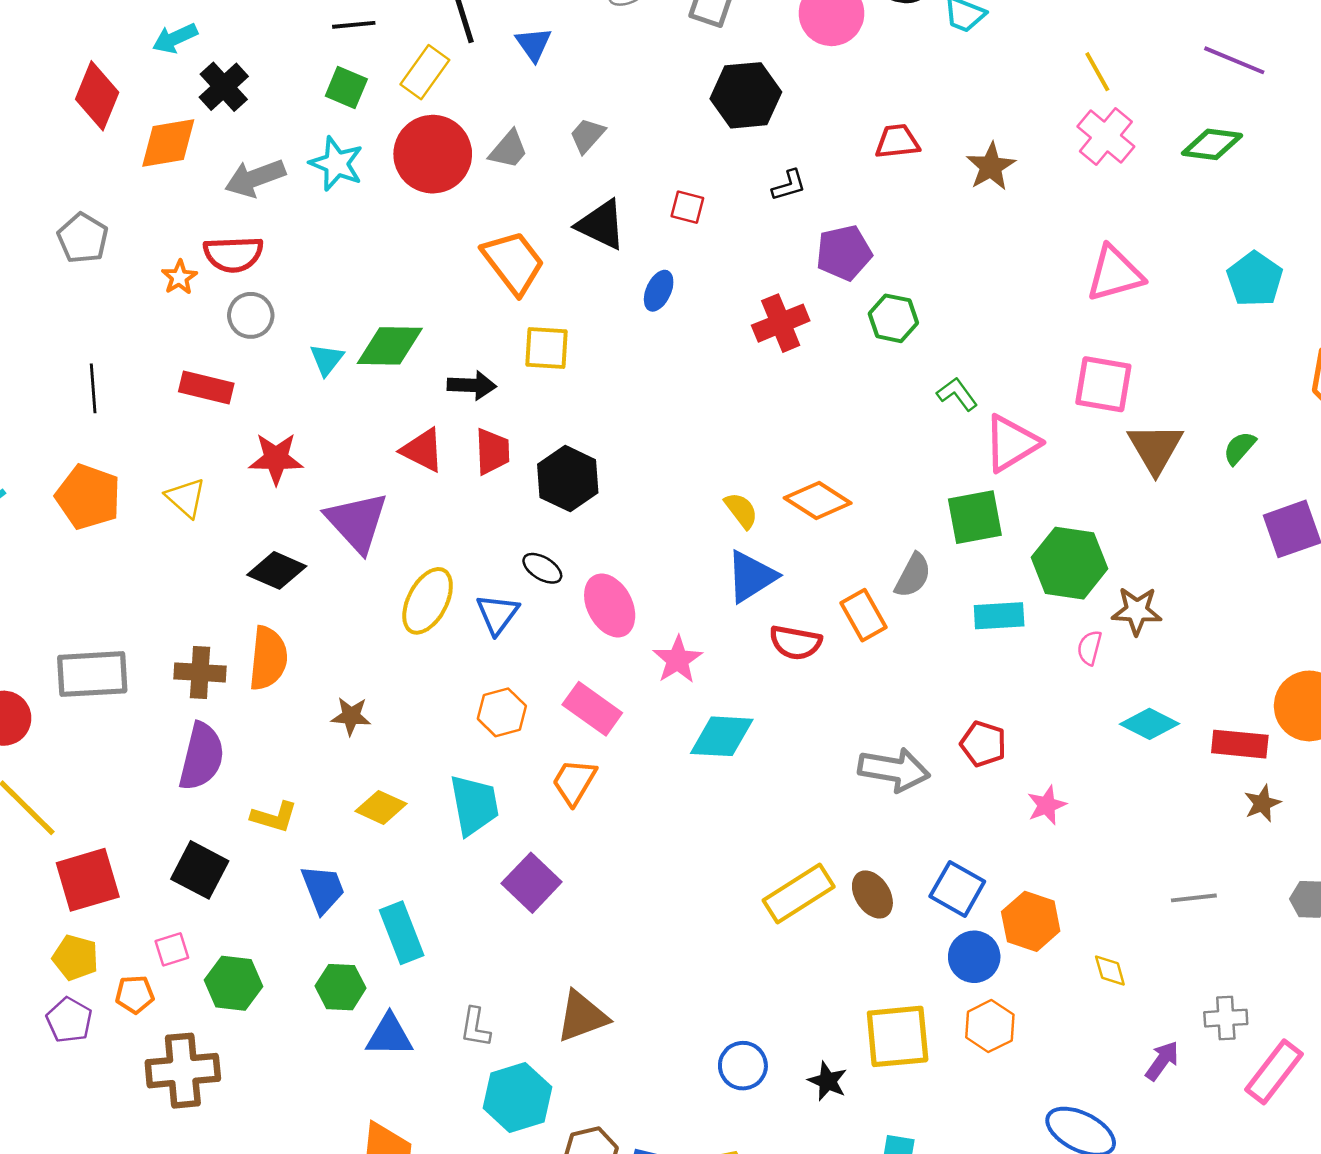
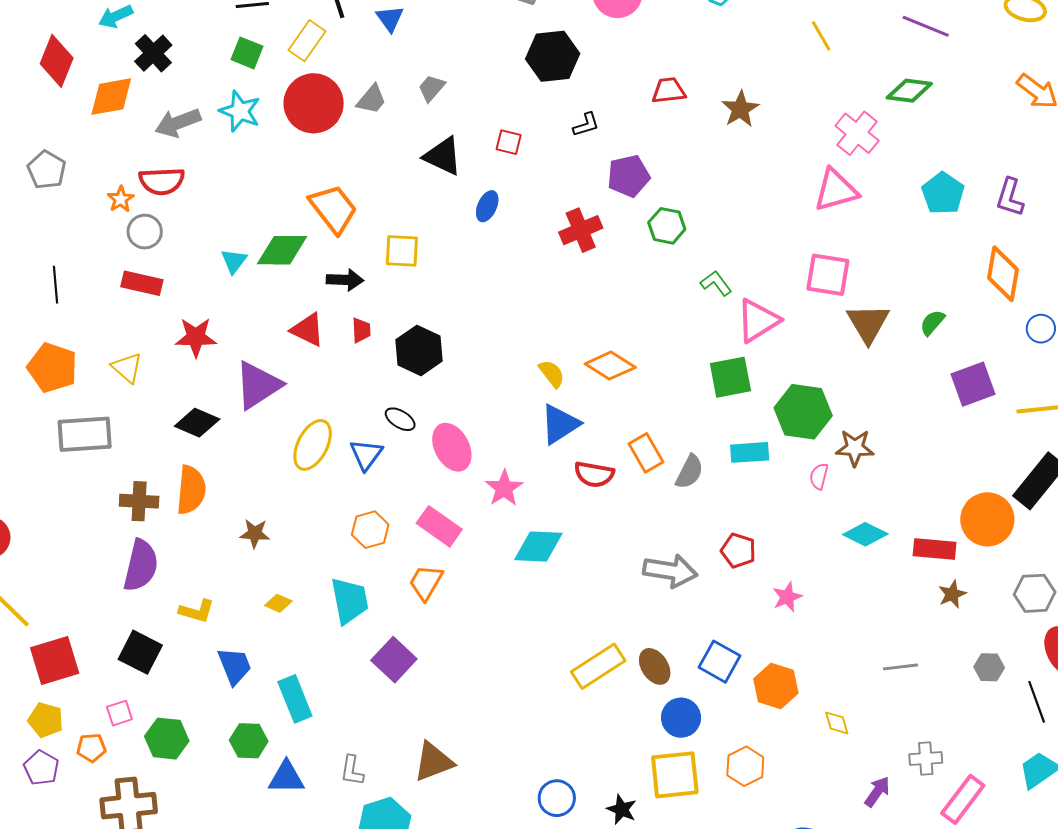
pink cross: (1106, 137) -> (857, 133), moved
orange trapezoid: (513, 262) -> (333, 209), moved
gray circle: (251, 315) -> (145, 232), moved
red trapezoid: (492, 451) -> (361, 330), size x0.7
purple triangle: (357, 522) -> (258, 385), turned 40
gray semicircle: (913, 575) -> (690, 472), moved
gray rectangle: (92, 674) -> (85, 434), moved
yellow diamond: (381, 807) -> (278, 603), size x0.7
blue circle: (974, 957) -> (681, 718), moved

